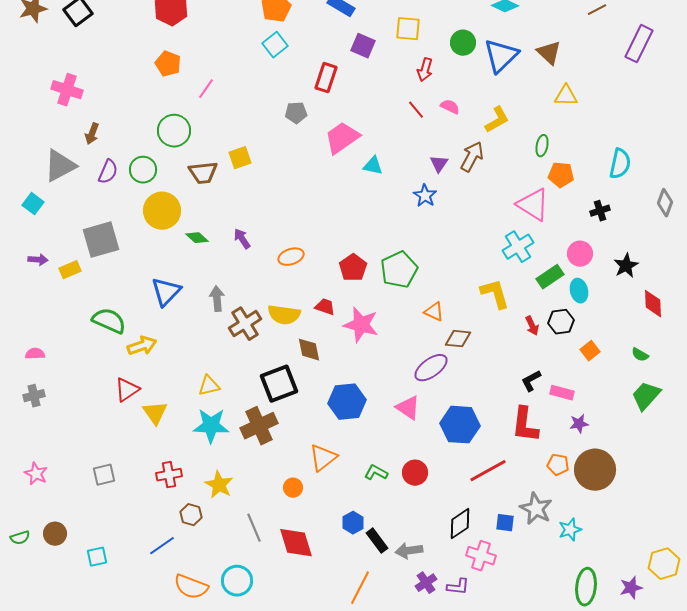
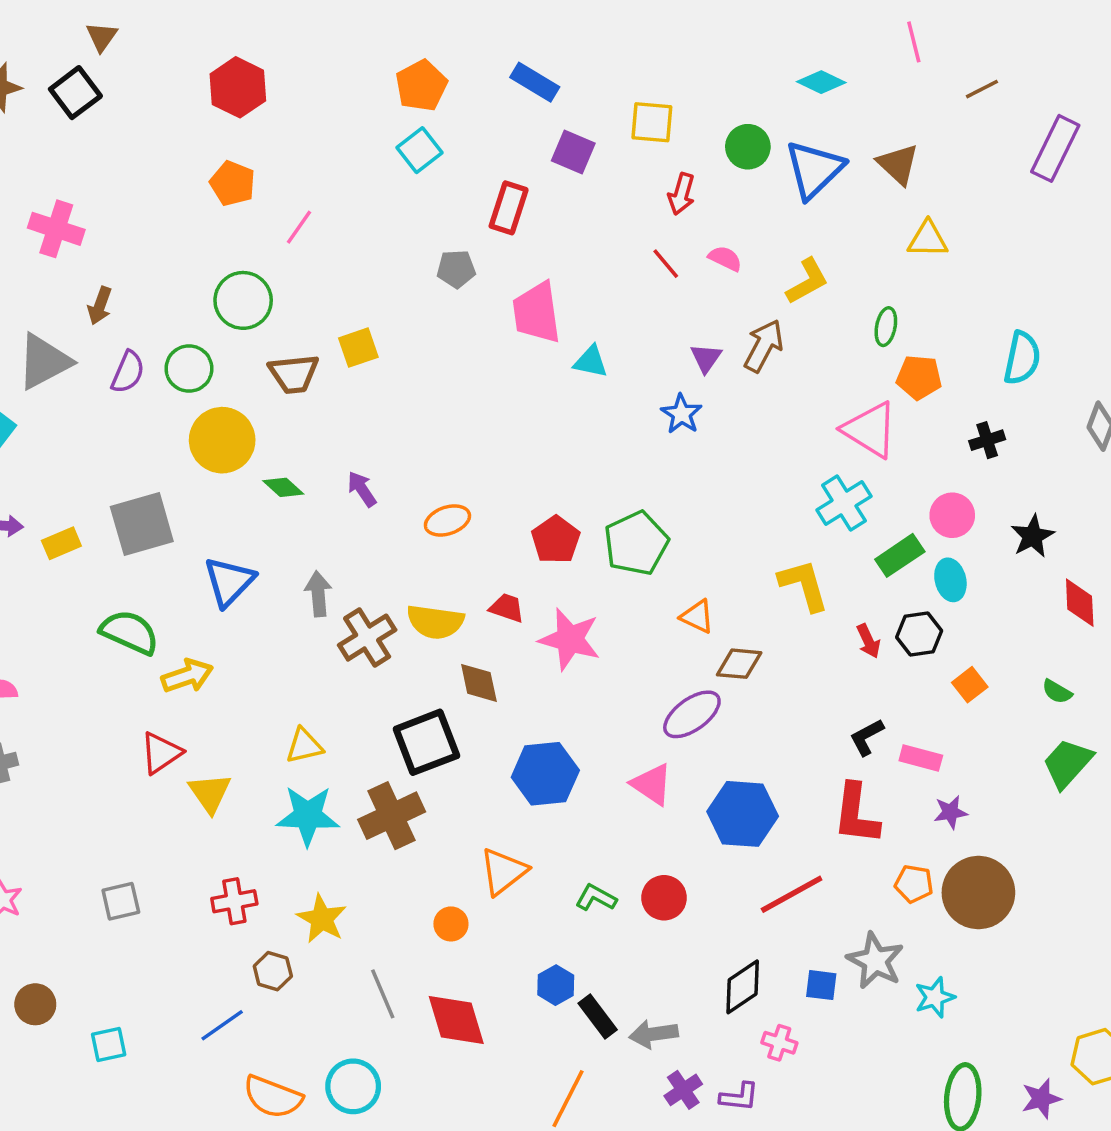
pink trapezoid: (342, 138) -> (537, 313), turned -63
gray square: (101, 240) -> (142, 524), moved
pink cross: (481, 556) -> (779, 1043), size x0.7

